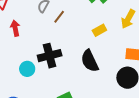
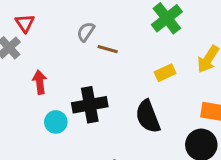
brown line: (59, 17) -> (108, 49), turned 64
red arrow: (15, 28) -> (40, 82), moved

